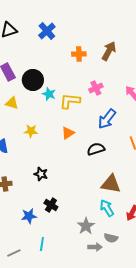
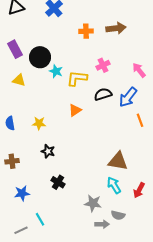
brown arrow: (109, 51) -> (116, 28), turned 54
blue arrow: (107, 119) -> (128, 97), moved
yellow star: (31, 131) -> (39, 123), moved
black semicircle: (96, 149) -> (103, 94), moved
blue star: (29, 216) -> (22, 193), moved
gray star: (86, 226) -> (93, 203), turned -30
cyan line: (42, 244) -> (40, 219), moved, turned -40

